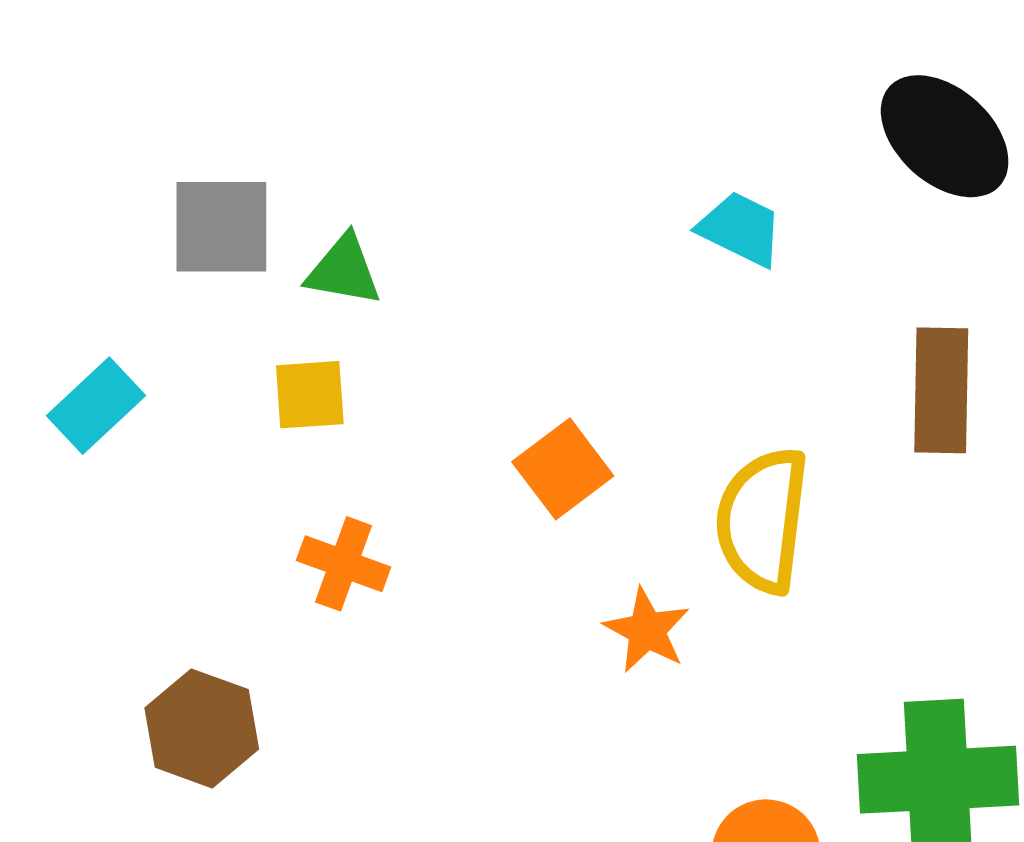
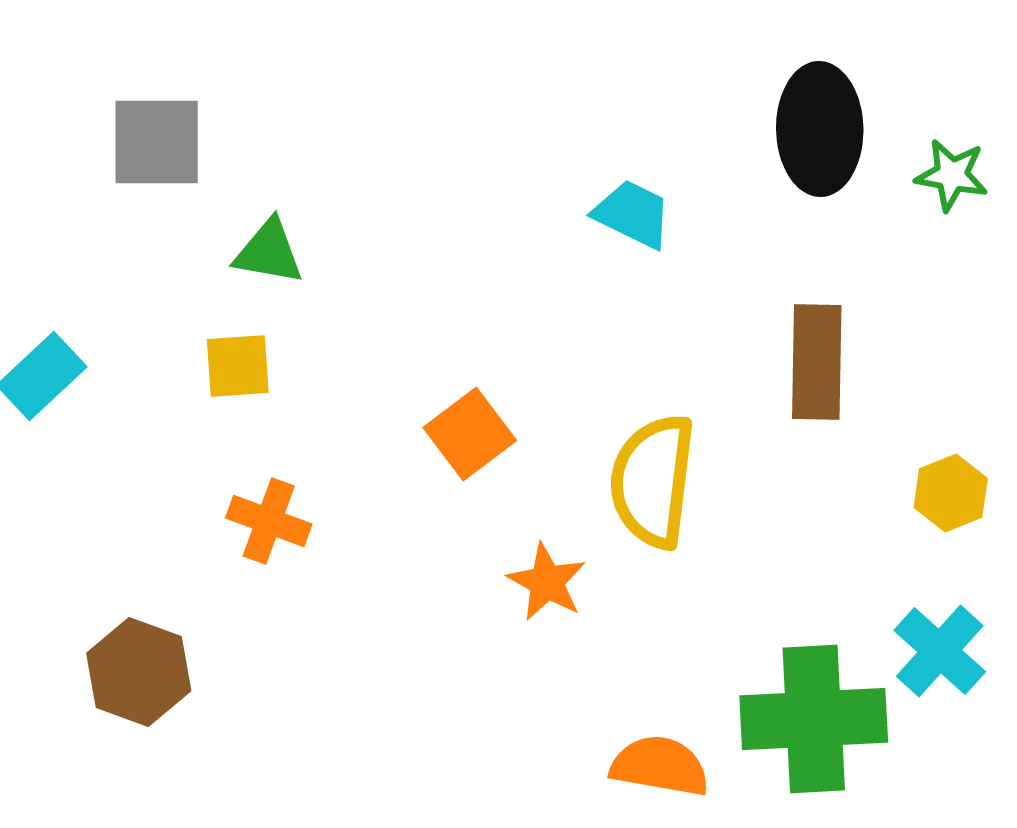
black ellipse: (945, 136) -> (820, 129), turned 47
gray square: (221, 227) -> (157, 142), moved

